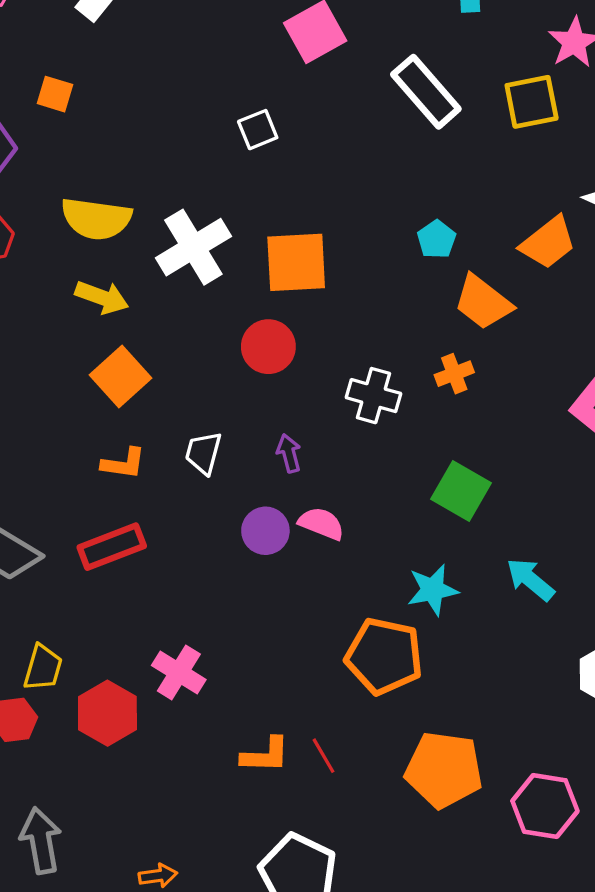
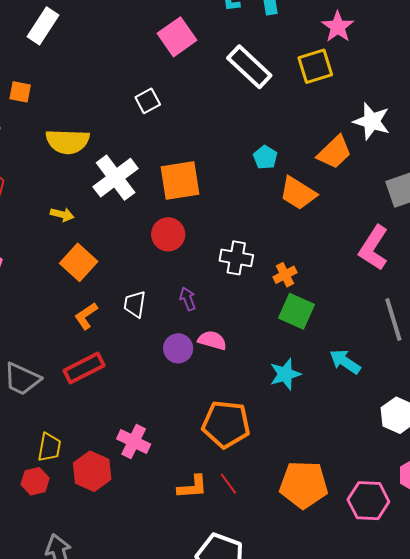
yellow semicircle: (96, 219) -> (68, 141), moved
yellow arrow: (102, 297) -> (62, 214), size x0.7
orange cross: (454, 374) -> (285, 275), moved
orange L-shape: (123, 464) -> (86, 316), turned 144
orange pentagon: (384, 656) -> (226, 424), moved

